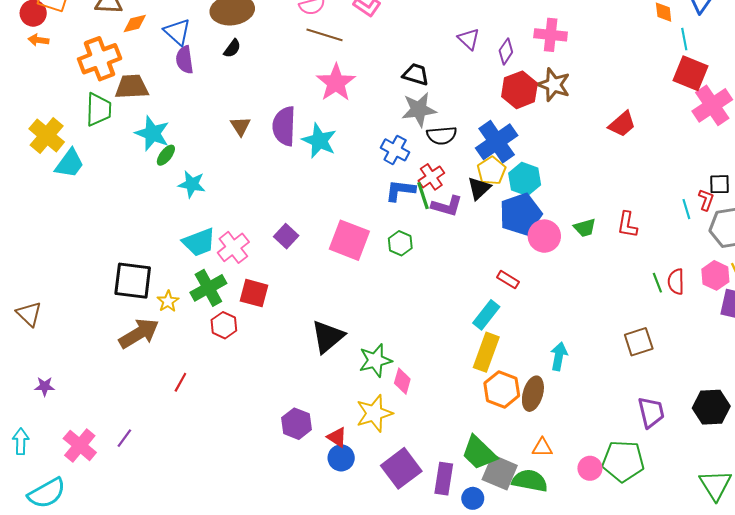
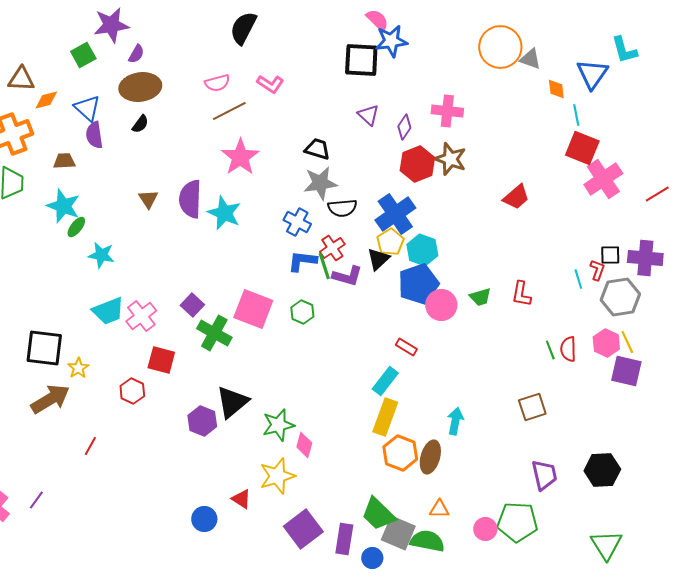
brown line: (325, 35) -> (229, 111), turned -44
brown trapezoid: (132, 87) -> (64, 161), moved, size x0.7
green cross: (208, 288) -> (214, 333), moved, turned -32
purple hexagon: (297, 424) -> (202, 421), moved
blue circle: (341, 458) -> (204, 519), moved

